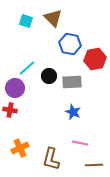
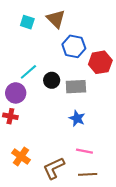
orange cross: (20, 148) -> (21, 156), turned -30
brown L-shape: (51, 159) -> (54, 168), turned 50
brown line: (94, 165) -> (88, 174), moved

